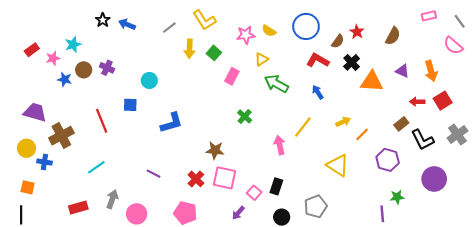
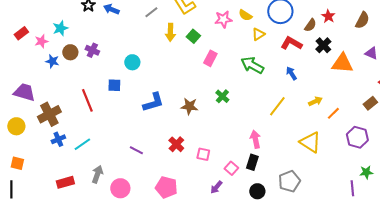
yellow triangle: (262, 59) -> (258, 34), moved
pink arrow: (280, 145) -> (255, 139), moved
brown star: (215, 150) -> (189, 106), moved
blue cross: (44, 162) -> (58, 139), moved, turned -32
pink square: (224, 178) -> (203, 154), size x0.6
red cross: (196, 179) -> (176, 144), moved

